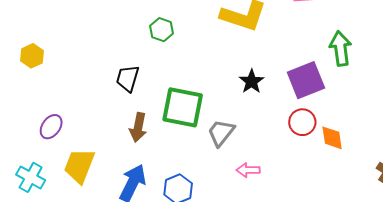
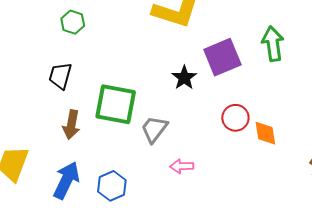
green hexagon: (162, 30) -> (73, 22), moved
purple square: (306, 80) -> (222, 57), moved

